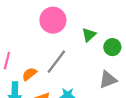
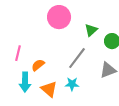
gray line: (56, 62) -> (77, 58), moved

